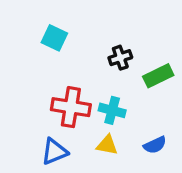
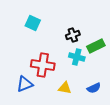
cyan cross: (112, 110) -> (77, 57), moved
blue triangle: (54, 152) -> (25, 84), moved

